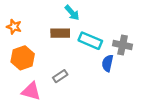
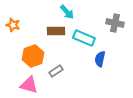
gray cross: (123, 45) -> (115, 23), moved
orange hexagon: (23, 58) -> (33, 56), moved

